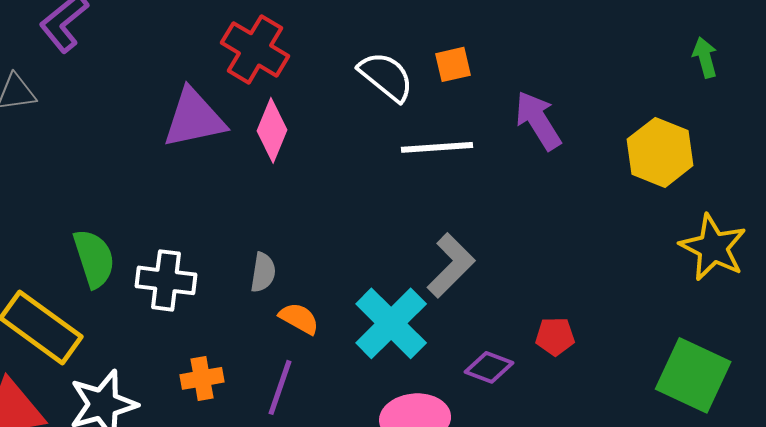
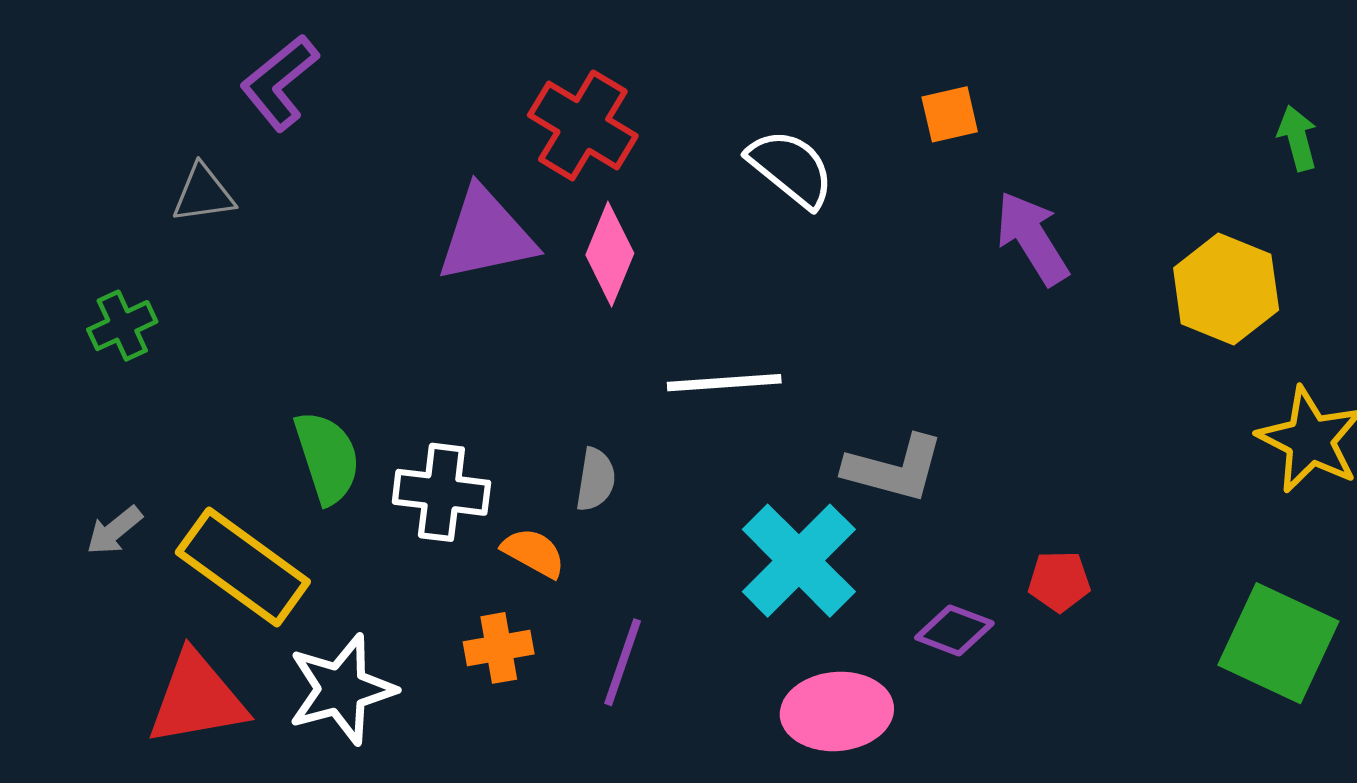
orange square: (453, 64) -> (950, 114), moved
white line: (437, 147) -> (724, 383), moved
gray L-shape: (451, 265) -> (894, 468), turned 60
orange semicircle: (299, 318) -> (534, 553), moved

